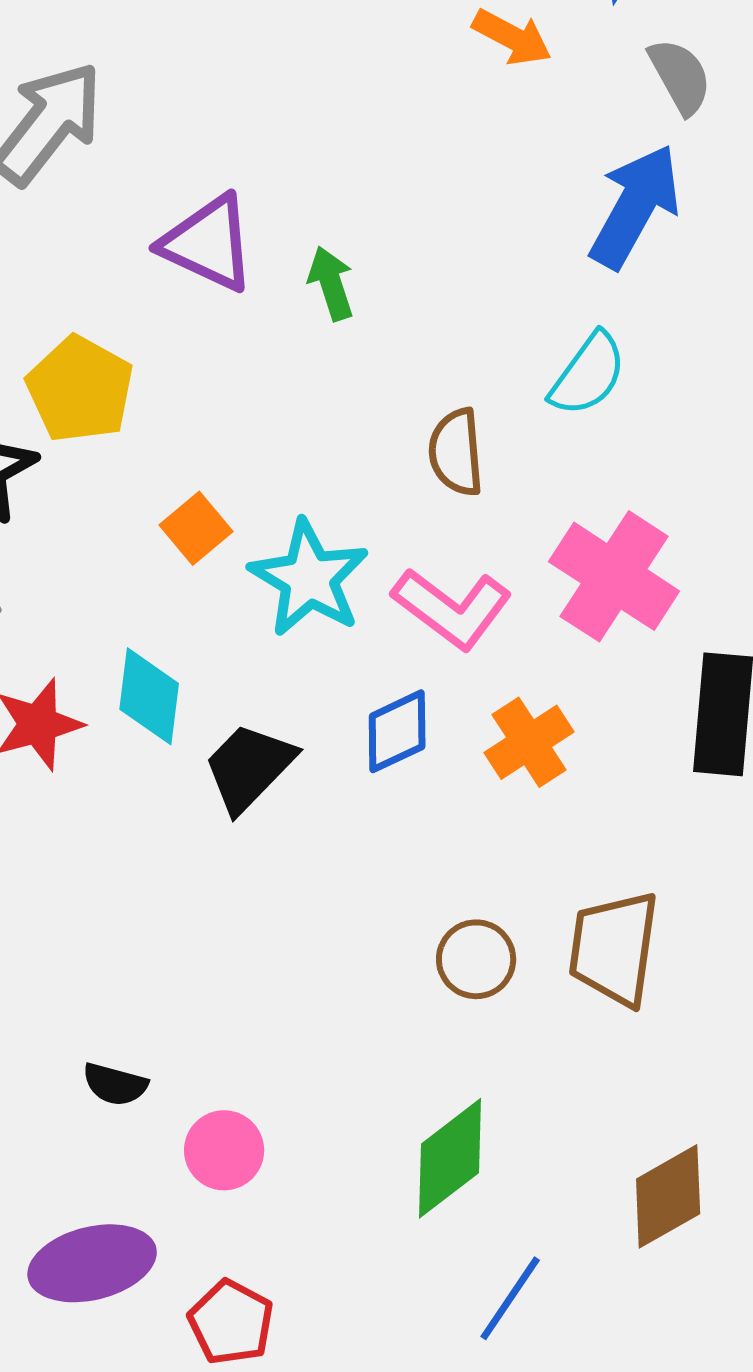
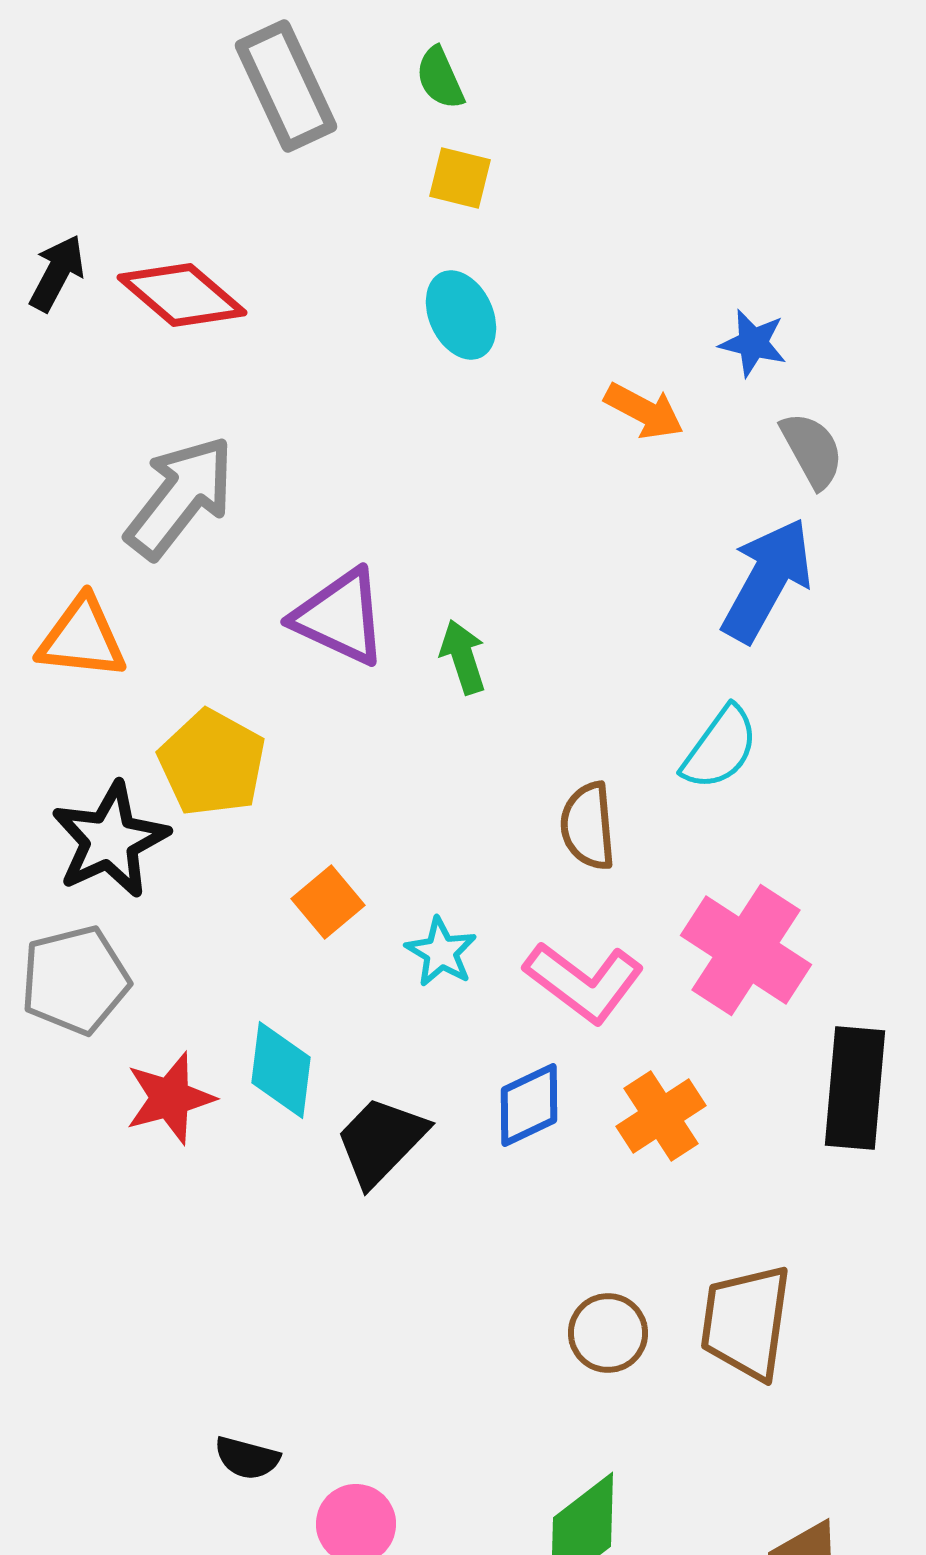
cyan star: (309, 578) -> (441, 952), size x0.6

